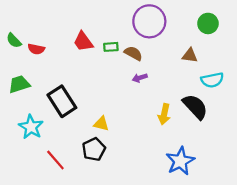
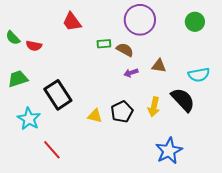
red trapezoid: (83, 42) -> (72, 22), moved
brown triangle: (190, 55) -> (159, 66), moved
black pentagon: (94, 149) -> (122, 112), moved

